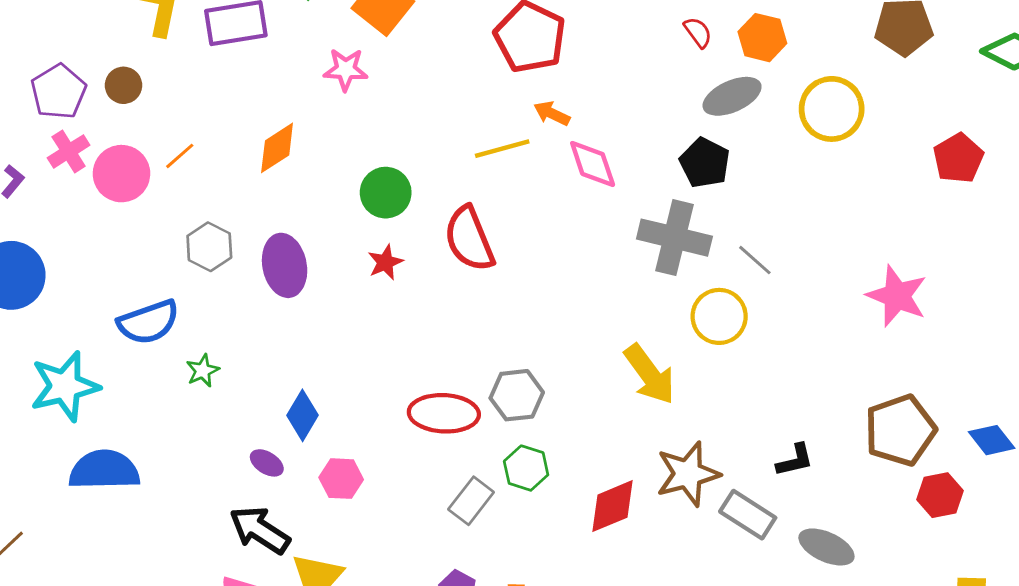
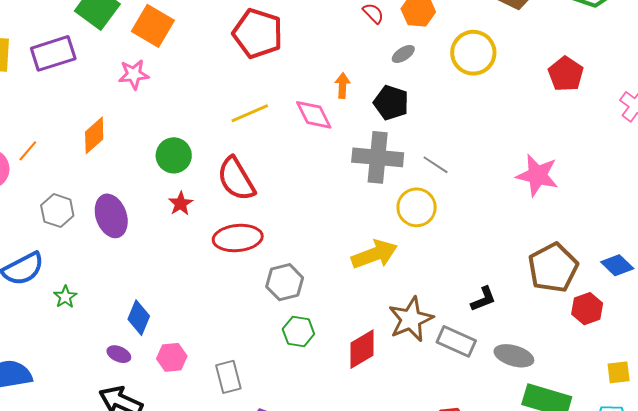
gray ellipse: (732, 96) -> (403, 54), size x0.6
orange arrow: (552, 113) -> (342, 86), moved, turned 75
yellow arrow: (650, 374) -> (374, 254), turned -66
red ellipse: (444, 413) -> (238, 238), moved
gray rectangle: (471, 501) -> (228, 377), moved, turned -44

